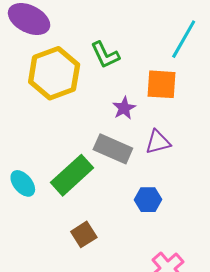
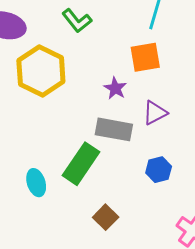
green L-shape: (105, 55) -> (77, 21), moved
cyan ellipse: (23, 183) -> (36, 183), turned 36

